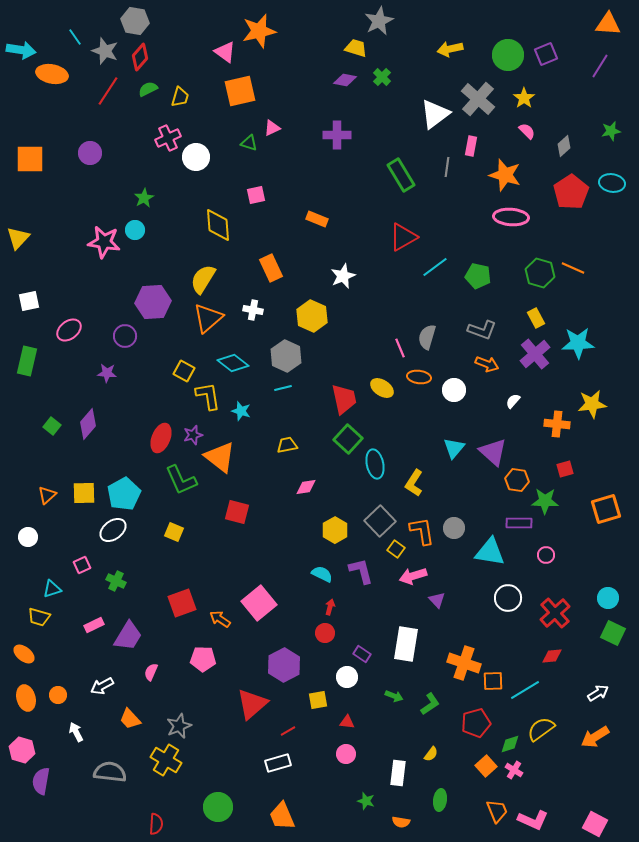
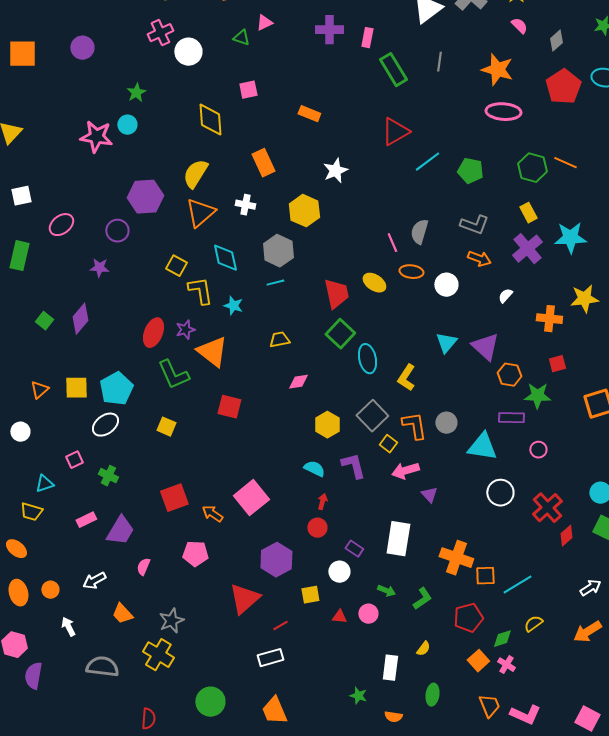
pink rectangle: (471, 146) -> (367, 38), moved
cyan diamond: (233, 363) -> (225, 258), turned 40
red diamond: (552, 656) -> (566, 536), moved, turned -35
yellow semicircle: (541, 729) -> (533, 624), size x0.7
pink circle: (346, 754) -> (368, 614), moved

